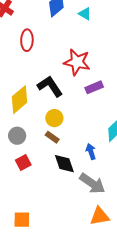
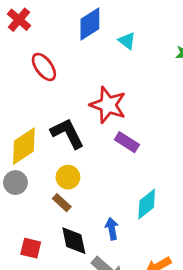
red ellipse: (27, 40) -> (44, 67), turned -45
purple rectangle: (94, 87) -> (127, 142), turned 48
gray circle: (17, 136) -> (15, 183), moved
red square: (23, 162) -> (31, 248), moved, turned 35

